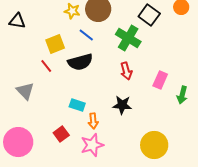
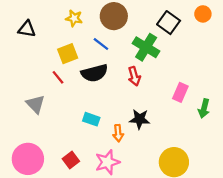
yellow star: (72, 11) -> (74, 18), moved
red arrow: (126, 71) -> (134, 76), moved
orange arrow: (93, 121) -> (118, 133), moved
red square: (61, 134) -> (71, 160), moved

